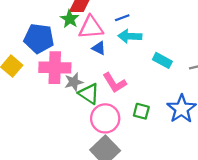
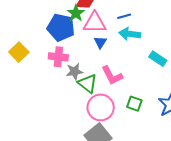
blue pentagon: (39, 38) -> (61, 27), moved
blue triangle: (99, 48) -> (100, 42), turned 32
pink cross: (55, 68) -> (58, 57), size x0.7

